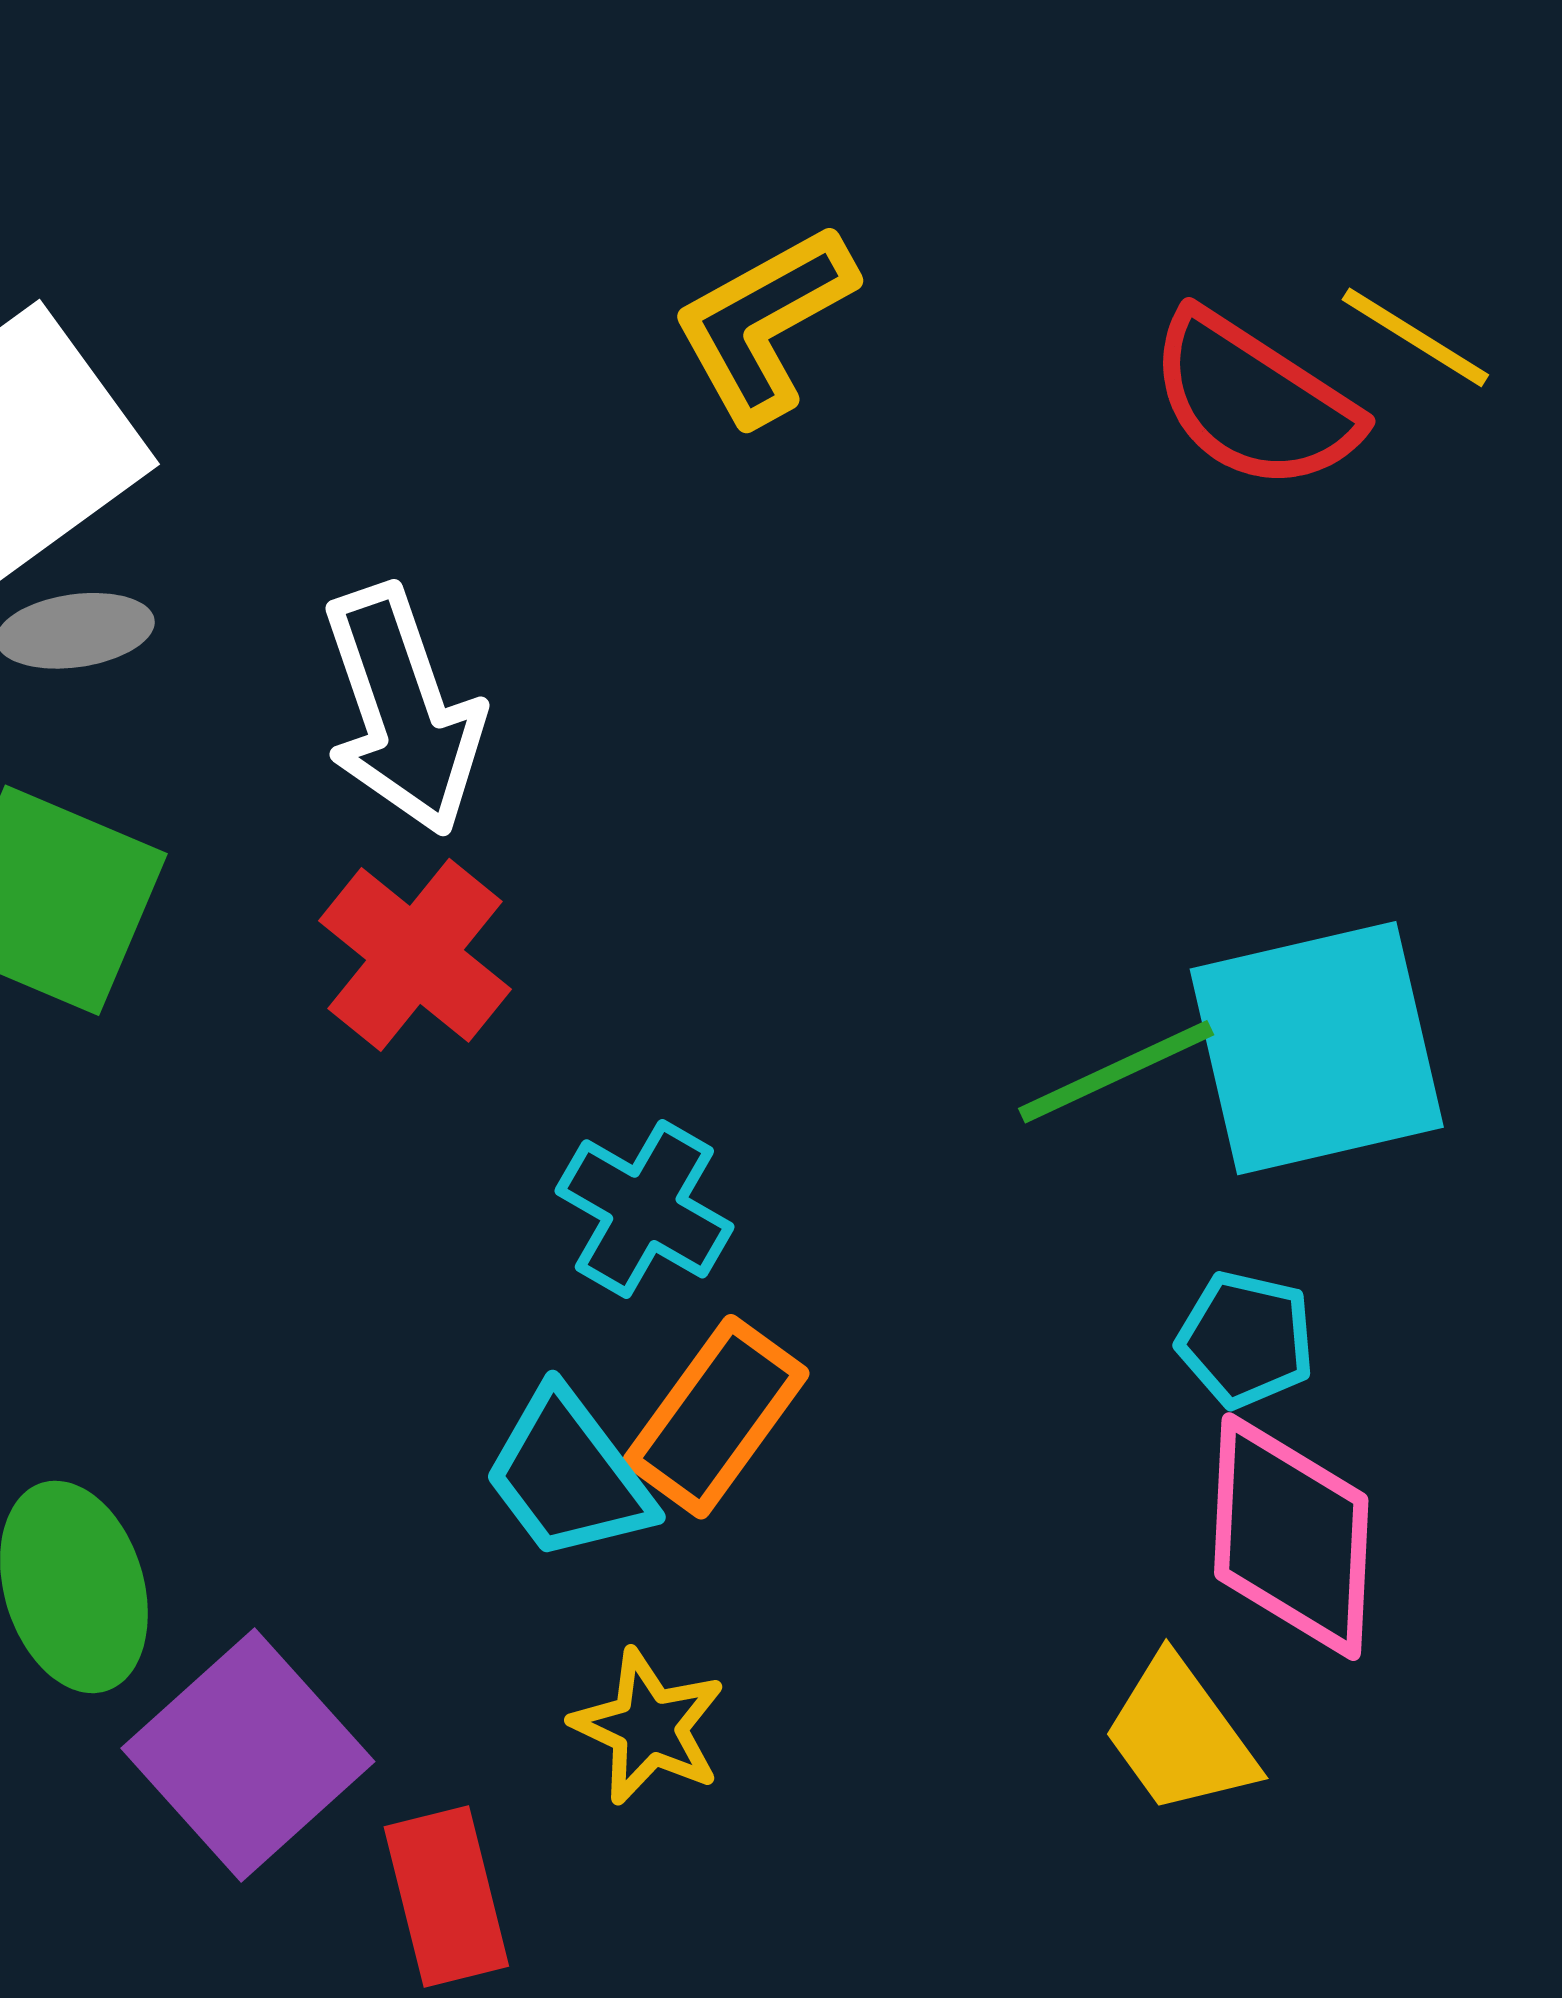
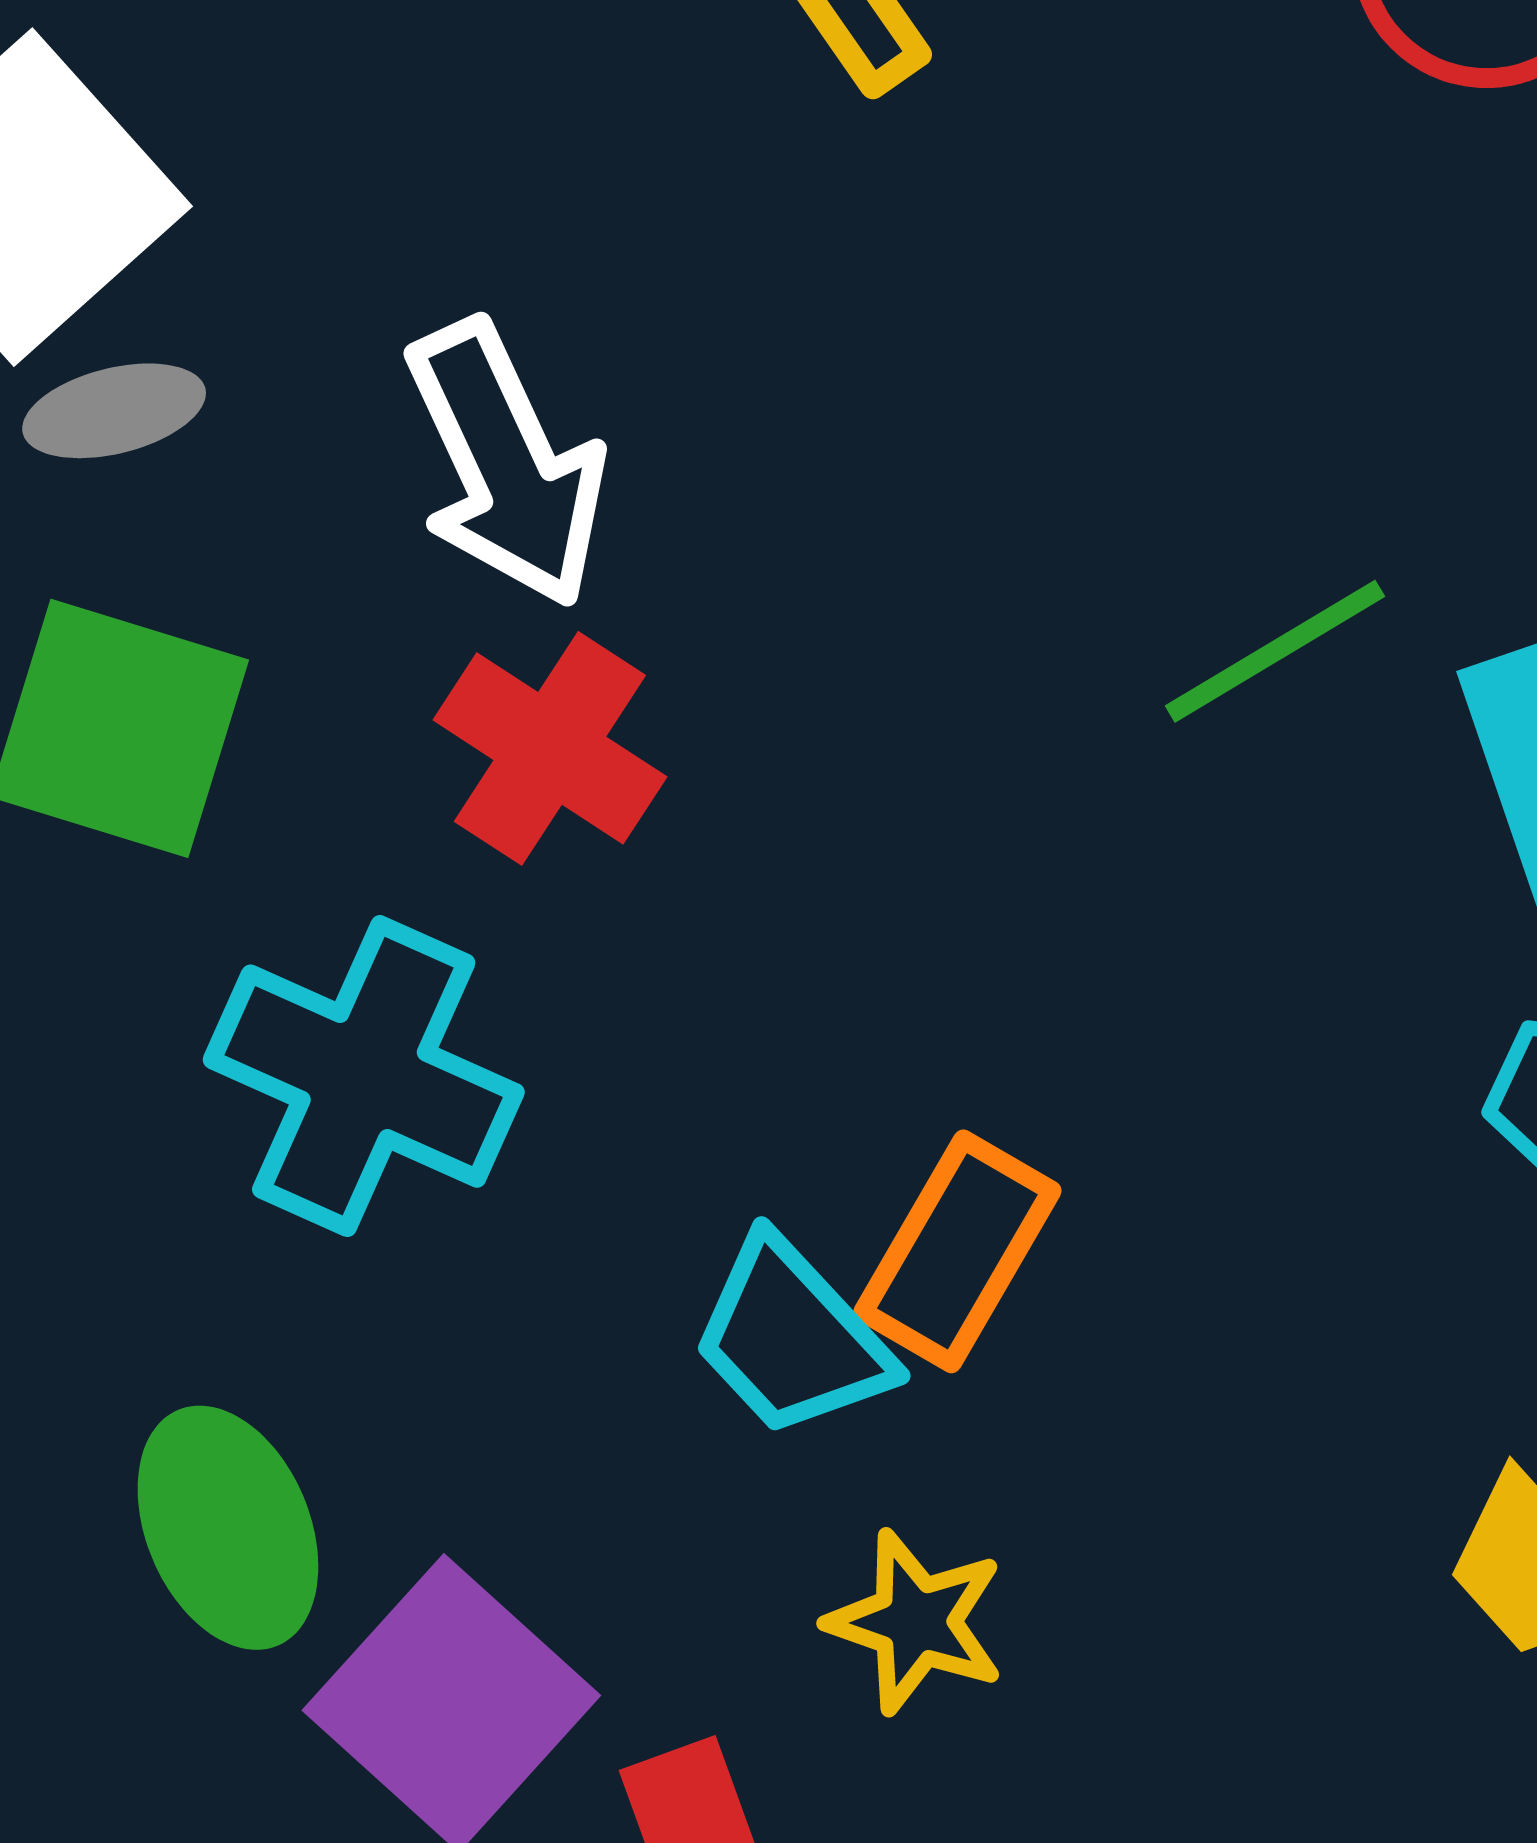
green line: (1116, 1072) -> (1275, 651), moved
cyan cross: (644, 1209) -> (364, 1076), moved, size x1.5

